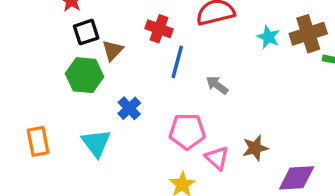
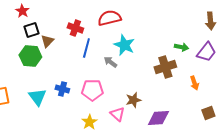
brown cross: (308, 34) -> (165, 67), moved
cyan star: (268, 37) -> (124, 45), moved, size x1.5
blue cross: (129, 108) -> (62, 89), moved, turned -32
pink triangle: (217, 158) -> (117, 114), moved

